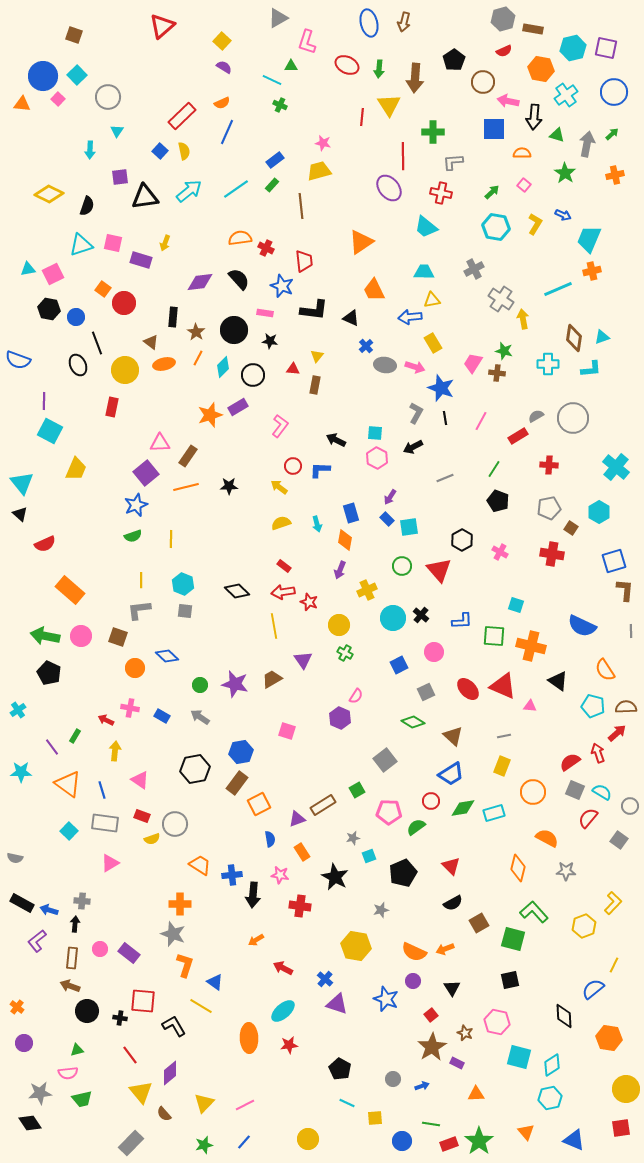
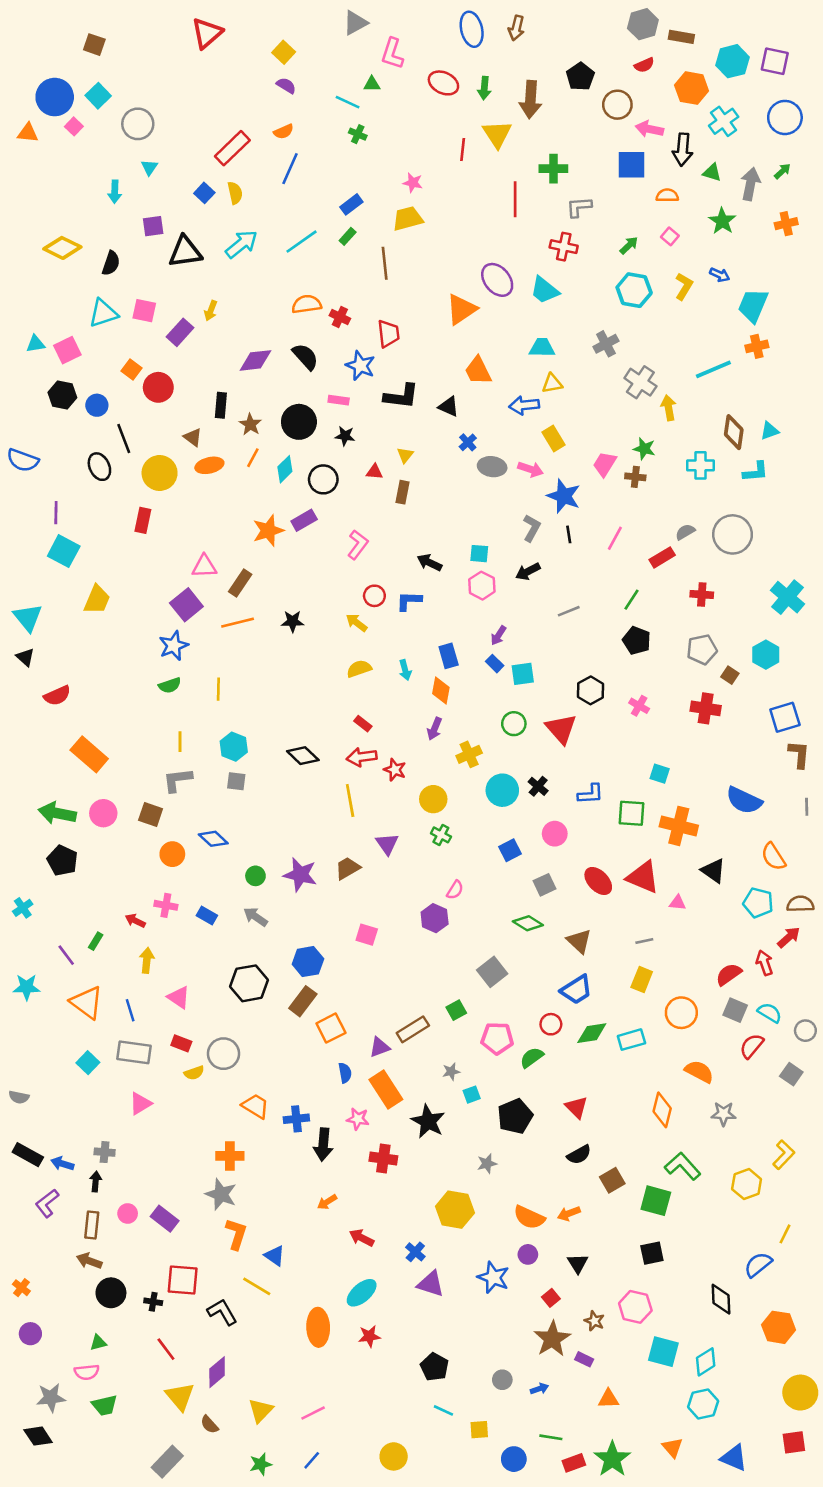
purple ellipse: (389, 188) -> (497, 280), moved
purple rectangle: (141, 260) -> (180, 332), turned -65
orange rectangle: (302, 852) -> (386, 1089), size x1.6

